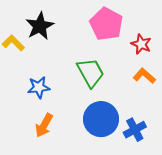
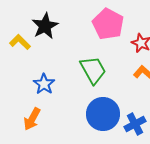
blue star: (39, 87) -> (44, 84), turned -30
orange arrow: (44, 125) -> (32, 119), moved

